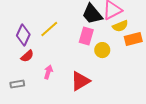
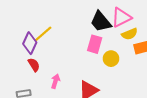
yellow line: (49, 29) -> (43, 34), moved
red semicircle: (27, 56) -> (34, 65), turned -80

